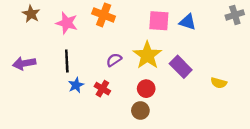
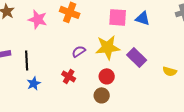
yellow star: (147, 55) -> (108, 47), turned 30
black line: (67, 61) -> (27, 60), moved
blue star: (76, 85) -> (34, 83), moved

